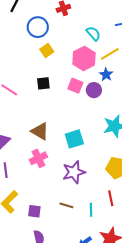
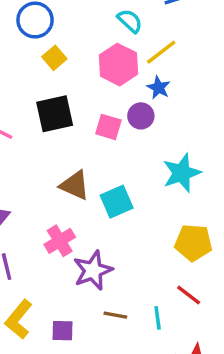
black square: (43, 83) -> (55, 114), size x1.6
pink square: (75, 86) -> (108, 127), moved
brown triangle: (40, 131) -> (75, 185), moved
purple star: (74, 172) -> (93, 270), moved
red line: (111, 198) -> (189, 295), turned -35

